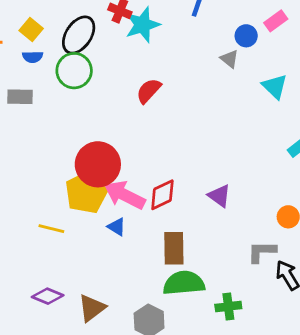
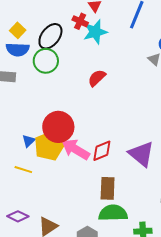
blue semicircle: (33, 57) -> (18, 50), size x1.6
purple triangle: (219, 196) -> (141, 154), size x1.6
blue triangle: (117, 227) -> (29, 141), moved, turned 40

